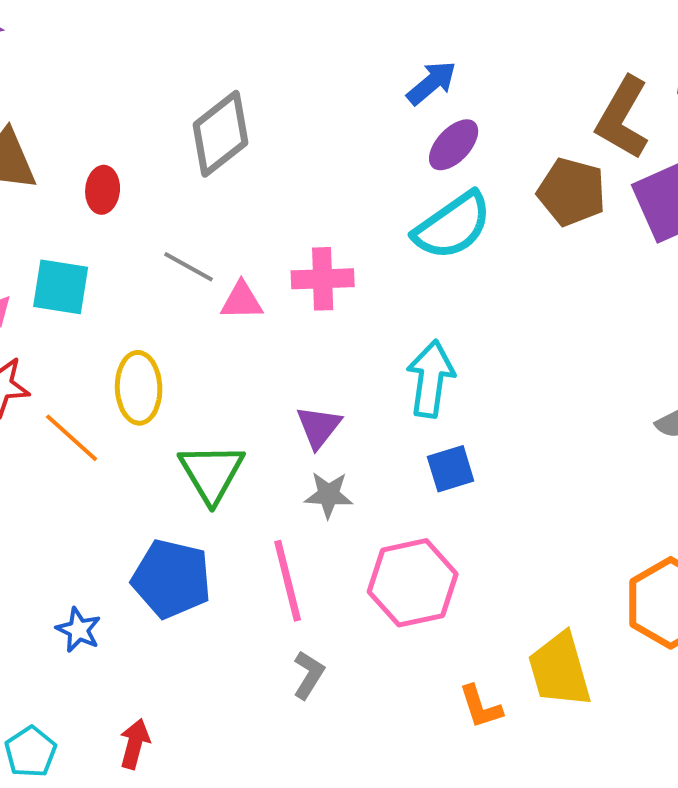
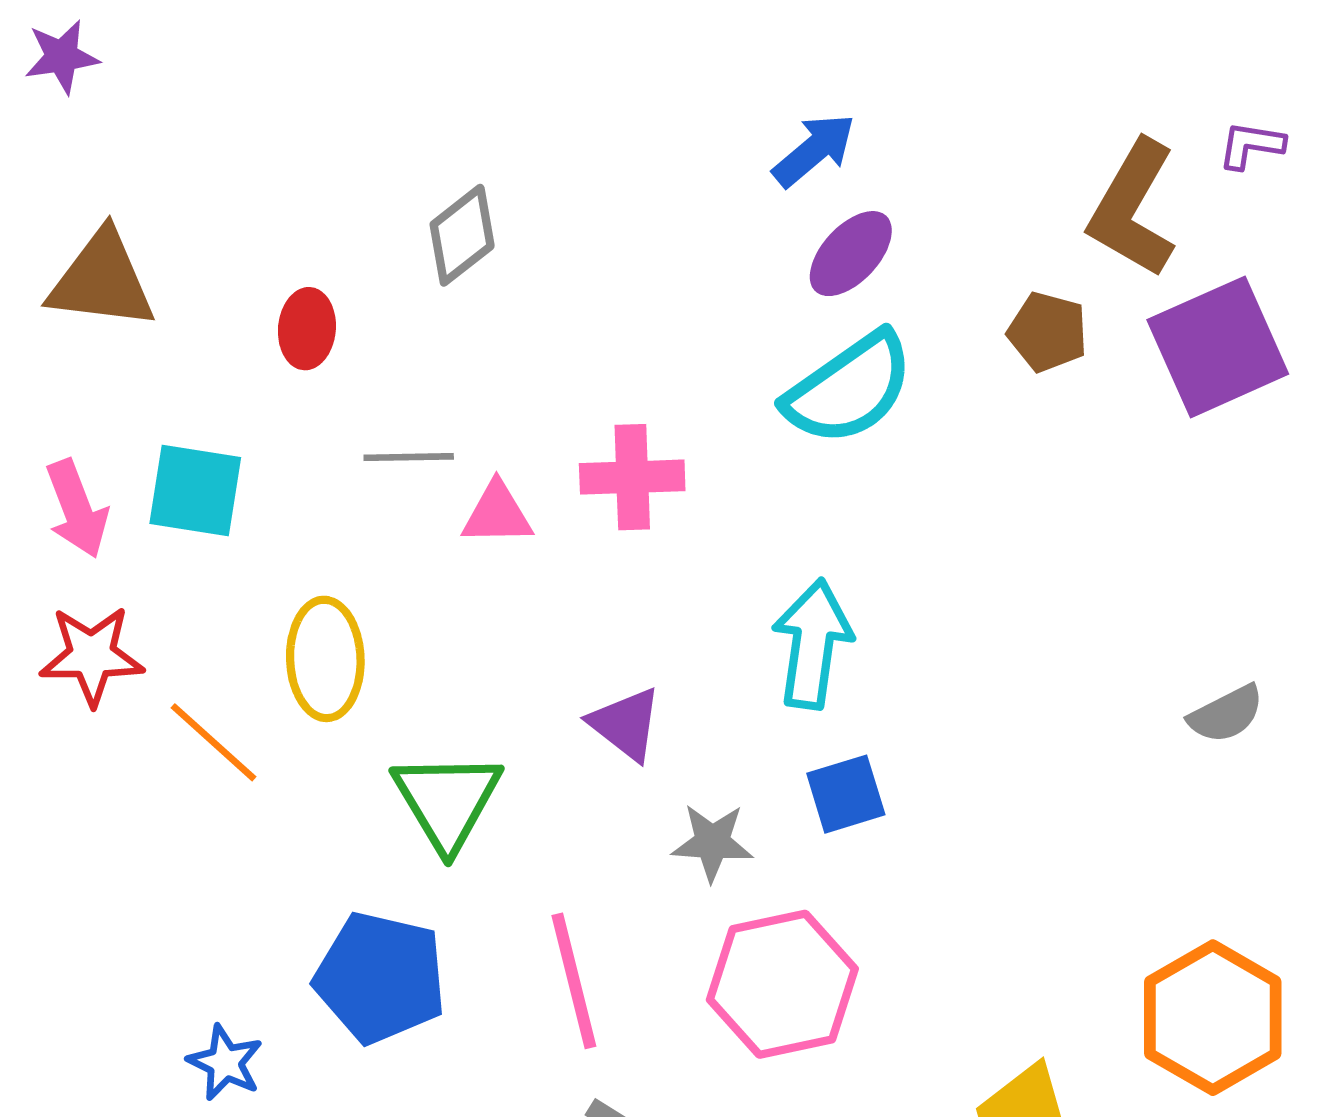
gray diamond: (221, 134) -> (462, 235), size x0.7
red ellipse: (103, 190) -> (307, 329), moved
brown pentagon: (572, 192) -> (1048, 332), size x0.7
gray line: (189, 267) -> (409, 457), turned -30
purple triangle: (319, 427) -> (626, 724), turned -30
gray star: (329, 495) -> (712, 842), moved

